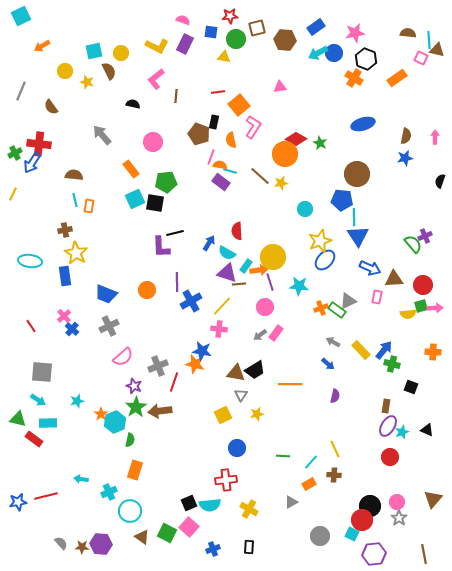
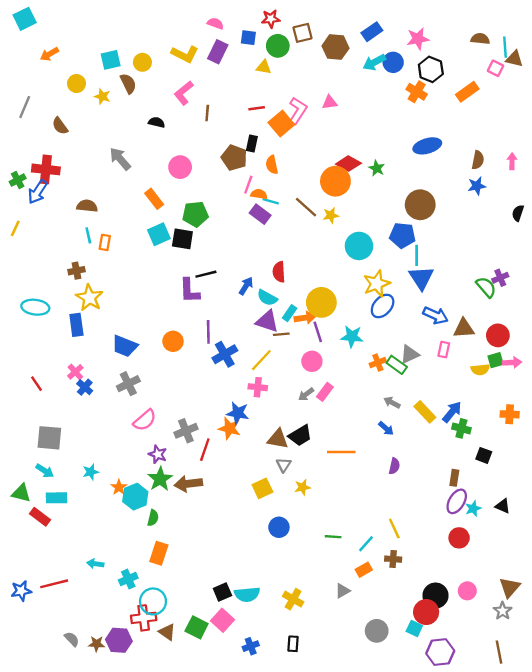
pink L-shape: (253, 127) -> (298, 111), moved
cyan circle: (305, 209) -> (359, 246), size x1.5
red cross: (226, 480) -> (144, 618), moved
gray star: (399, 518) -> (503, 611), moved

